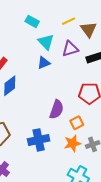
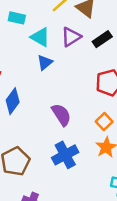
purple semicircle: (57, 109) -> (61, 115), moved, turned -36

